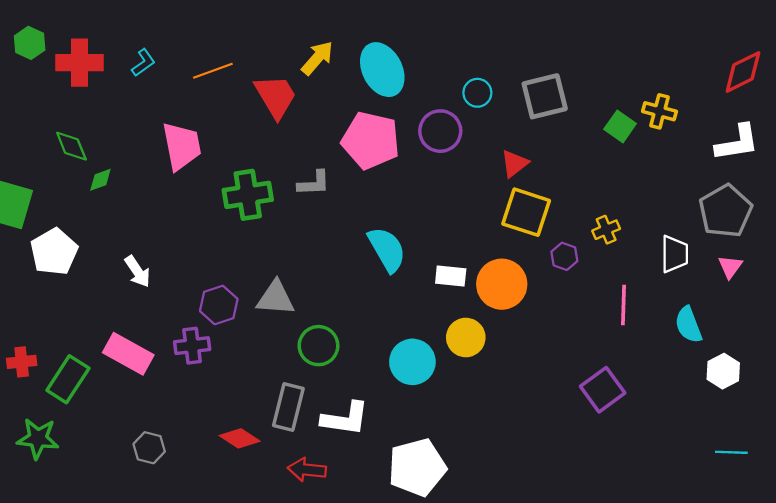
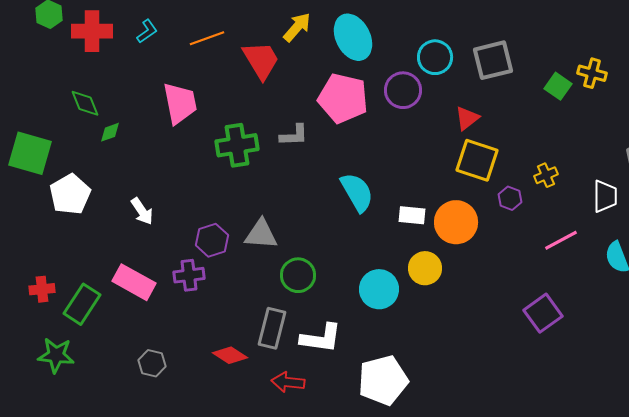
cyan circle: (477, 93) -> (435, 57), size x1.4
pink line: (624, 305) -> (561, 240), turned 60

